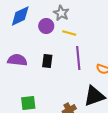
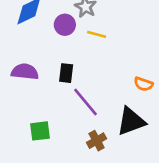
purple line: (78, 58) -> (86, 102), moved, turned -35

